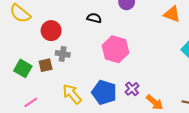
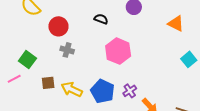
brown square: (46, 65) -> (48, 83), moved
yellow arrow: (72, 94) -> (72, 89), turned -30
pink line: (31, 102) -> (14, 79), moved

